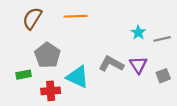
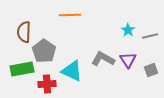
brown semicircle: (32, 18) -> (24, 32), moved, turned -30
green rectangle: (24, 75) -> (22, 69), size x1.6

